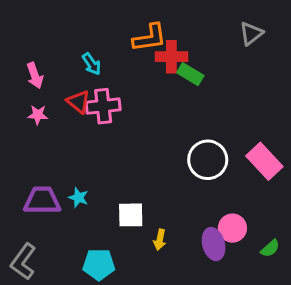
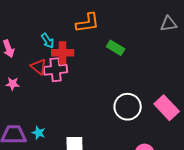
gray triangle: (251, 33) -> (169, 24), moved, turned 30
red cross: (171, 57) -> (63, 53), moved
pink star: (38, 115) -> (13, 84), moved

